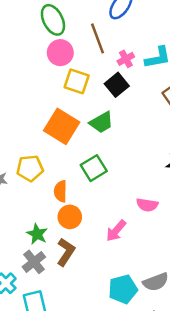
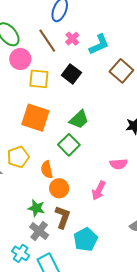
pink cross: (126, 59) -> (72, 39), moved
green trapezoid: (101, 122) -> (79, 119), moved
cyan pentagon: (123, 289) -> (85, 239), moved

